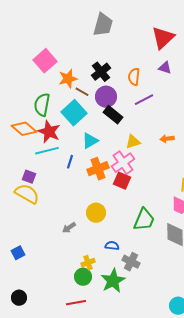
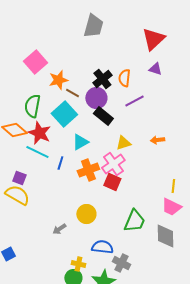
black cross: (101, 72) -> (102, 79), moved
cyan line: (47, 151) -> (37, 152), turned 40
blue semicircle: (112, 246) -> (102, 247), size x1.5
yellow cross: (88, 263) -> (78, 264), turned 32

